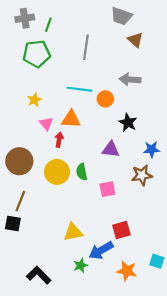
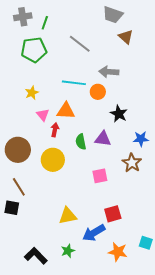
gray line: (86, 47) -> (80, 44), turned -60
gray arrow: (130, 80) -> (109, 72), moved
green semicircle: (82, 172) -> (81, 142), moved
brown star: (142, 175) -> (132, 163), turned -30
brown line: (20, 201) -> (19, 187), turned -54
green star: (81, 265) -> (68, 251), moved

